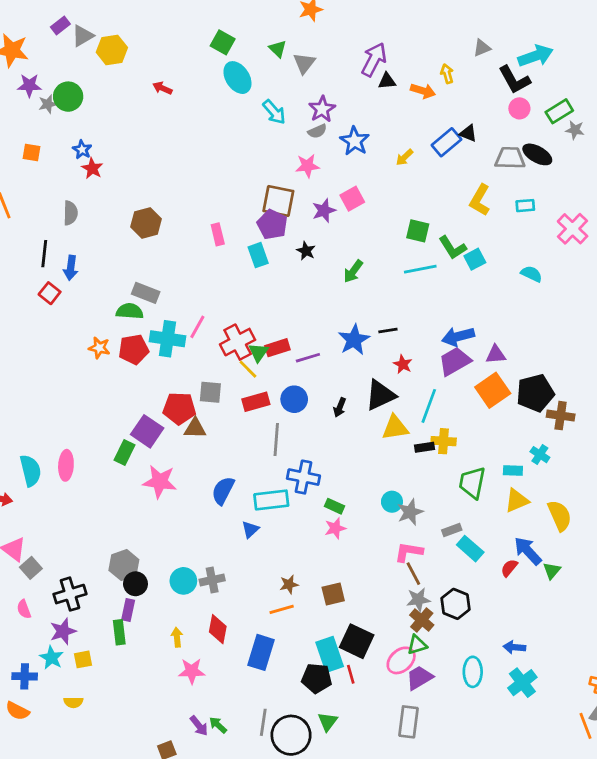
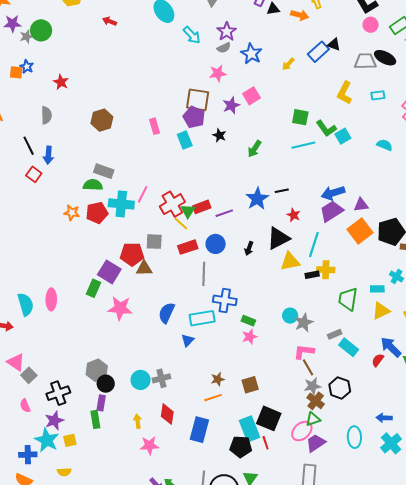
blue star: (82, 150) -> (27, 67), moved
black line: (44, 254) -> (29, 146), turned -30
cyan star: (51, 658) -> (47, 440), size x1.4

